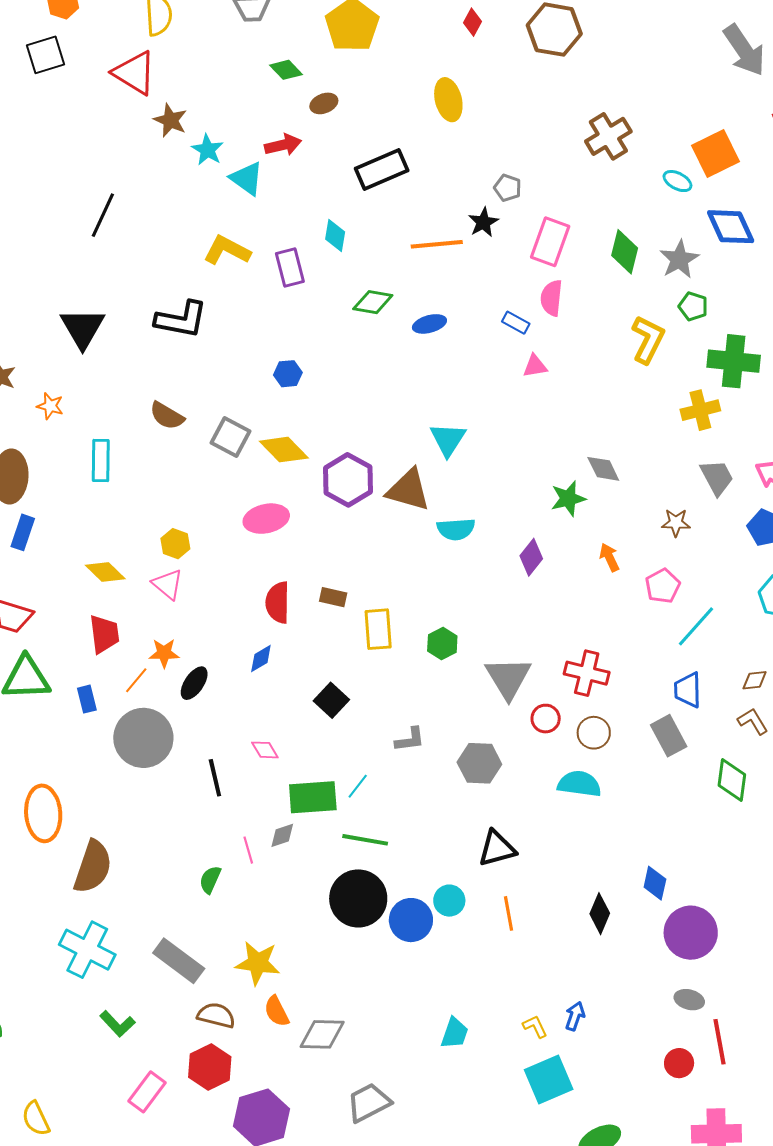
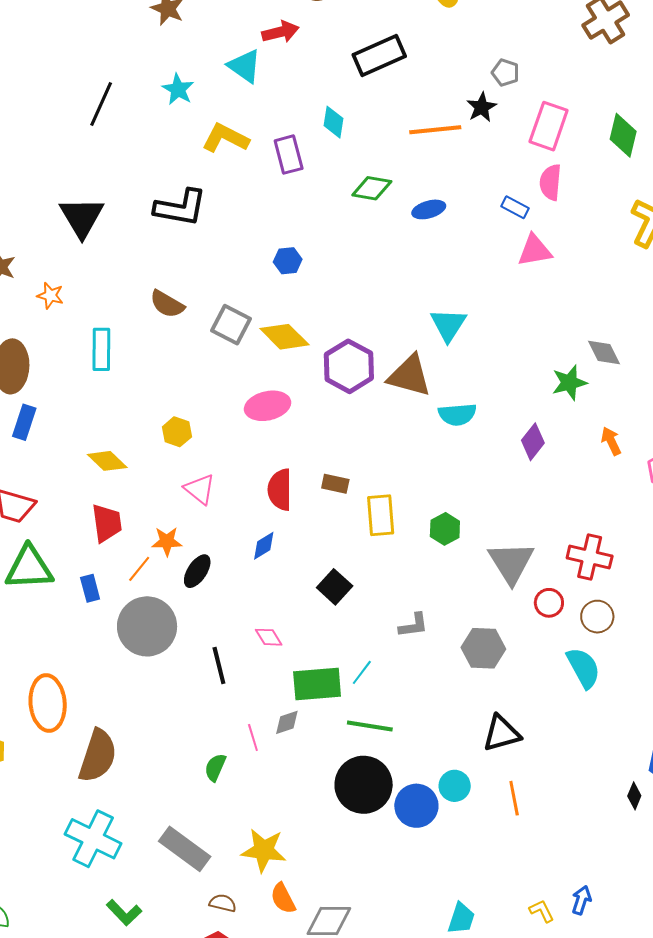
cyan star: (208, 150) -> (178, 89), moved
pink triangle: (535, 366) -> (535, 250), size x1.4
pink triangle: (168, 584) -> (200, 489), moved
cyan semicircle: (579, 784) -> (583, 668), turned 54
black diamond: (600, 914) -> (634, 796), moved, size x0.7
brown semicircle: (216, 1015) -> (223, 903), size x0.7

